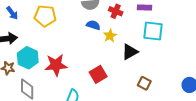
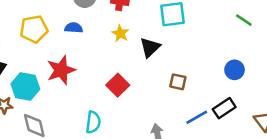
blue semicircle: (93, 25) -> (74, 28), moved
red star: (56, 65) -> (61, 70), moved

